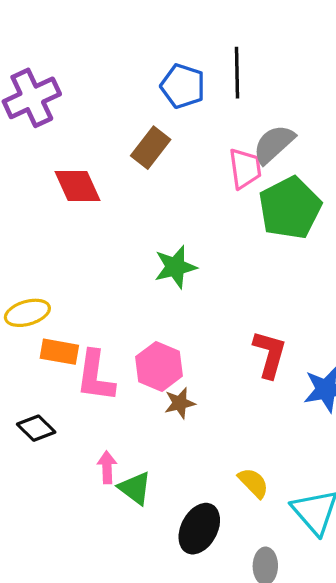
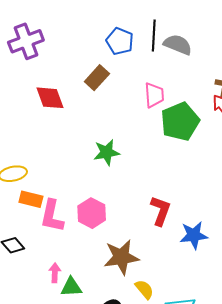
gray semicircle: (274, 144) -> (178, 45), moved, turned 60
brown star: (180, 403) -> (121, 257), moved, size x1.8
green triangle: (135, 488) -> (71, 287), turned -45

